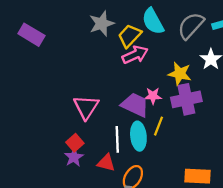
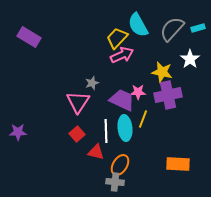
gray star: (102, 24) -> (92, 83), moved, size x0.6
red square: (75, 143) -> (77, 134), moved
purple star: (74, 157) -> (18, 132), moved, turned 30

